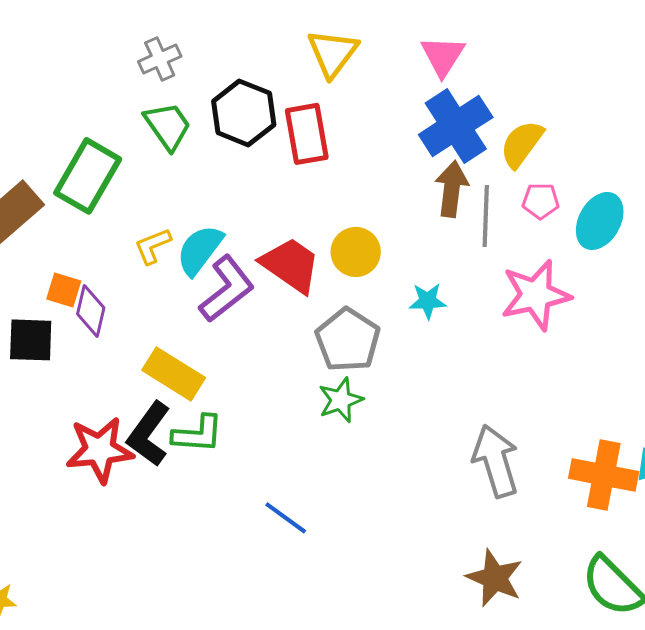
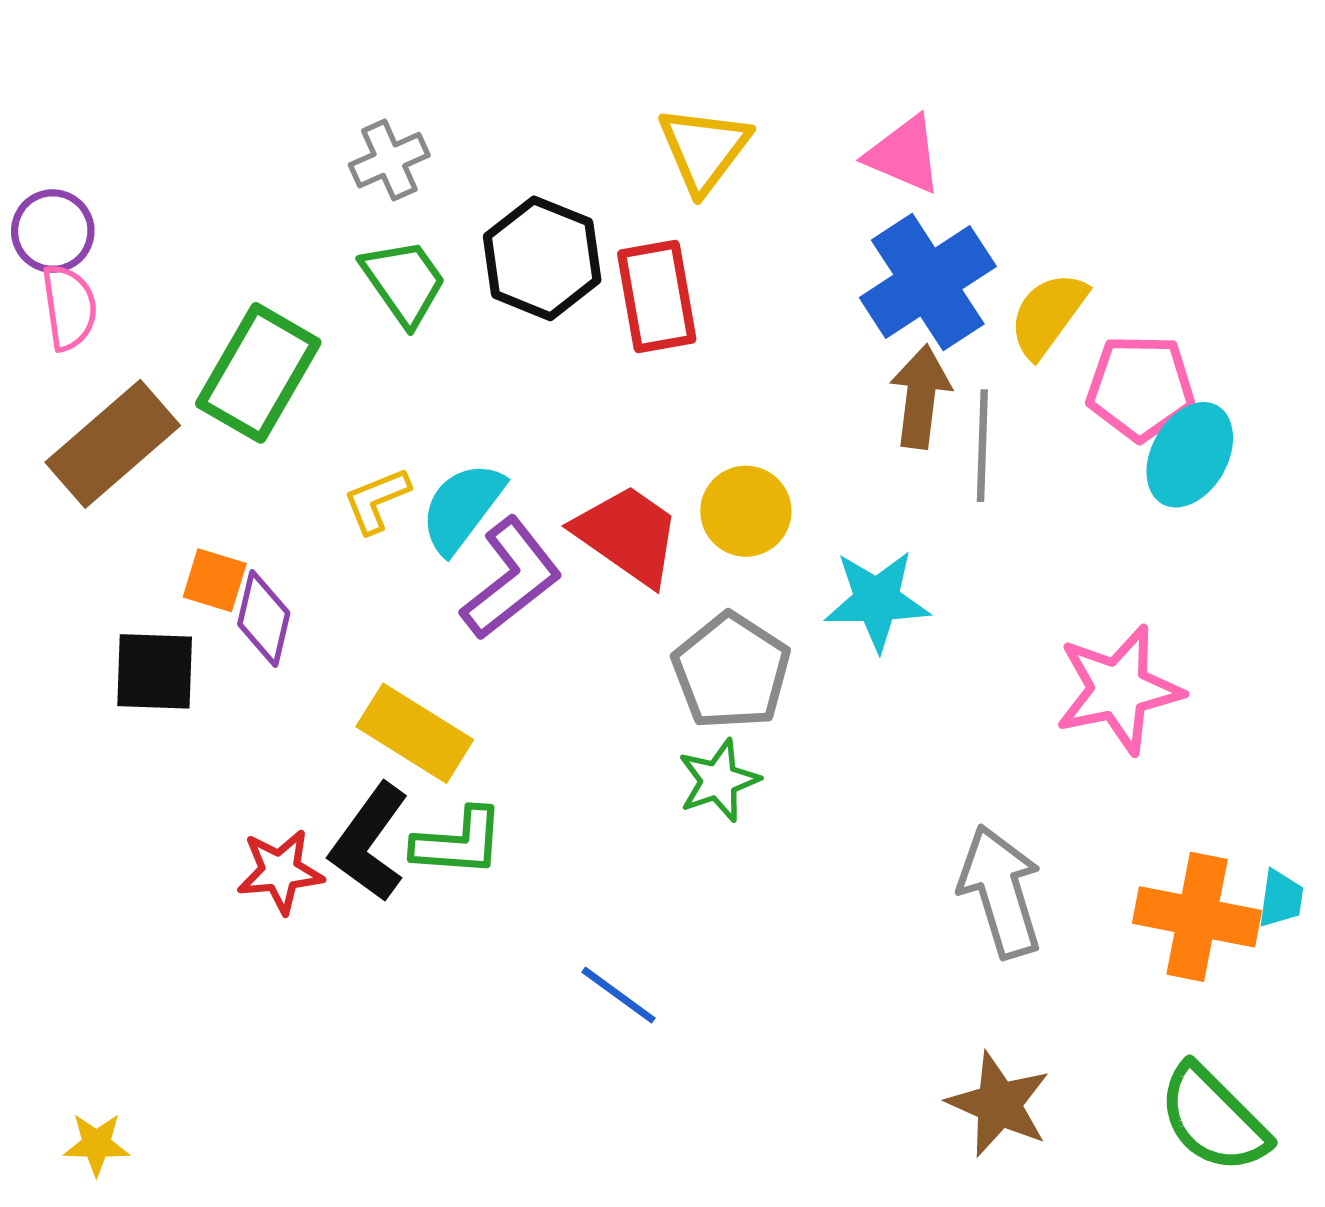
pink triangle: (443, 56) -> (904, 155), turned -39
pink pentagon: (541, 201) -> (1141, 387), moved, size x1.6
pink star: (536, 295) -> (1119, 689), moved
cyan star: (428, 301) -> (877, 600), size x1.5
red star: (100, 450) -> (280, 871), size x0.7

